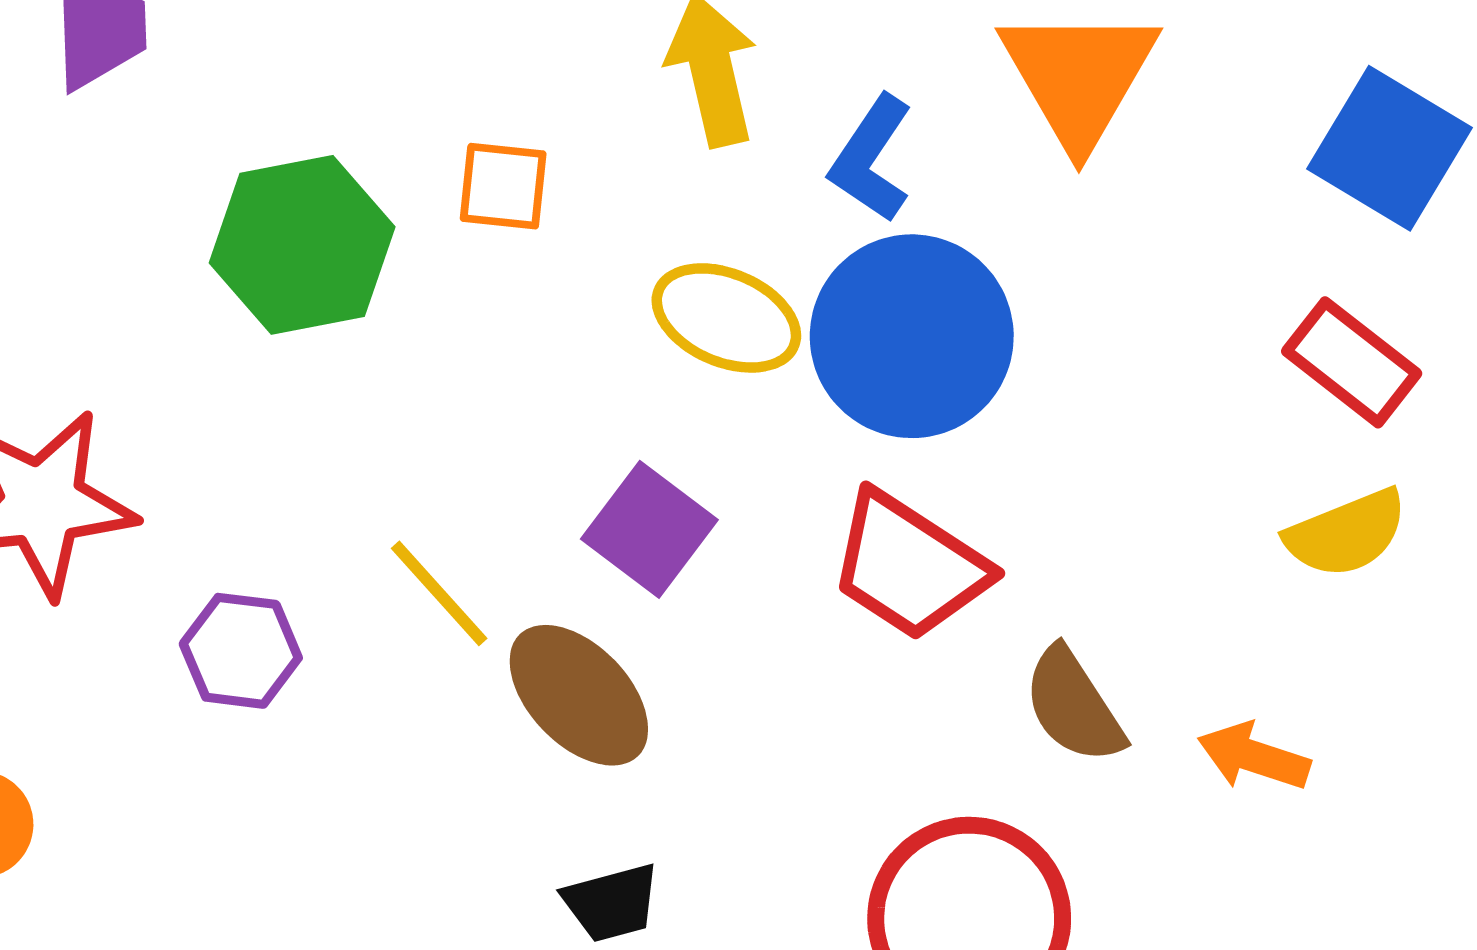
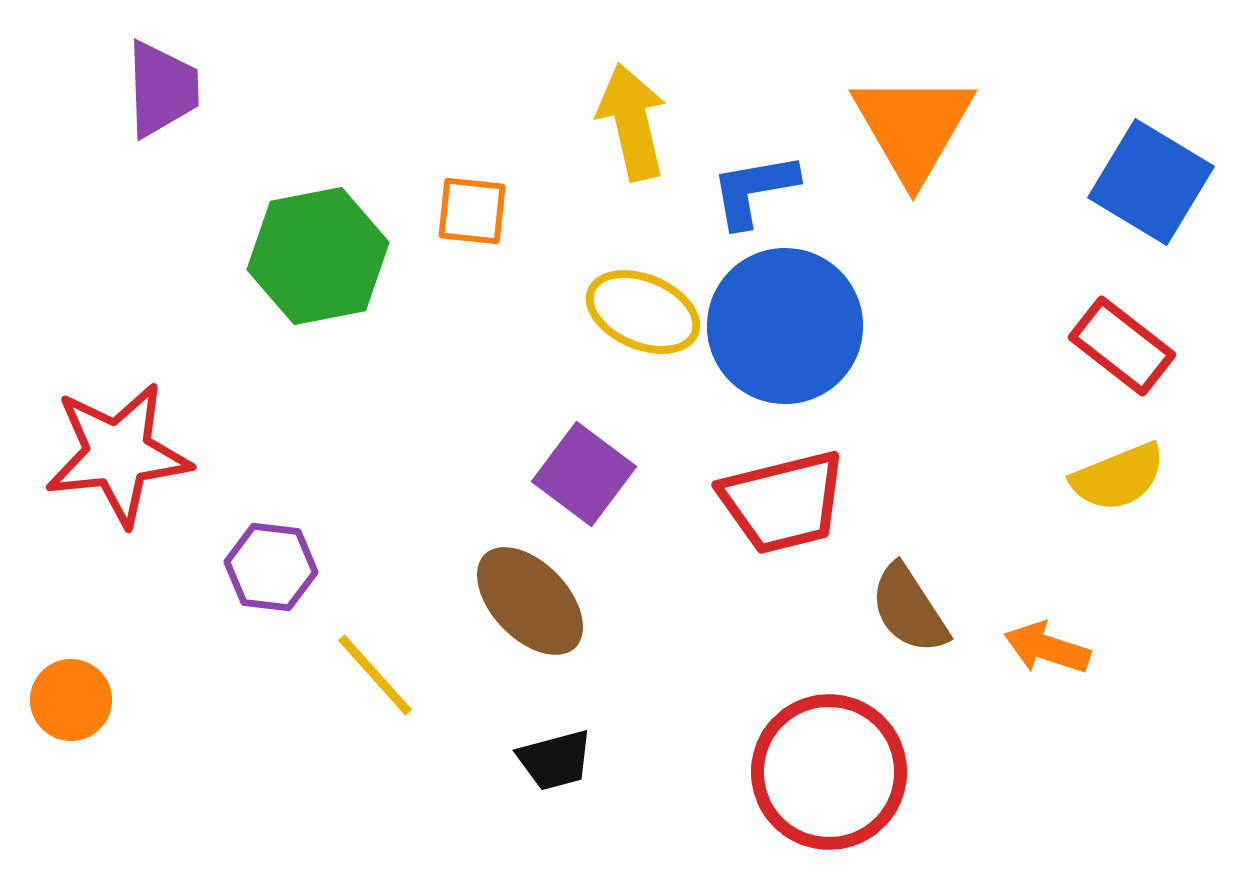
blue L-shape: (871, 159) -> (754, 190), turned 46
red trapezoid: (909, 566) -> (783, 502), turned -47
yellow line: (439, 593) -> (375, 675), moved

